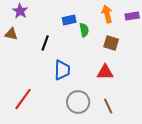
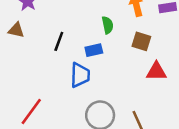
blue rectangle: (69, 20) -> (94, 50), moved
red triangle: (105, 72) -> (156, 71), moved

